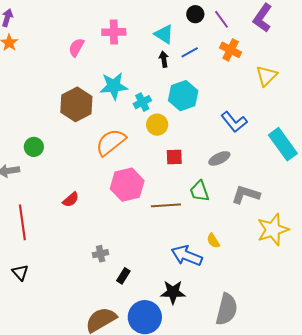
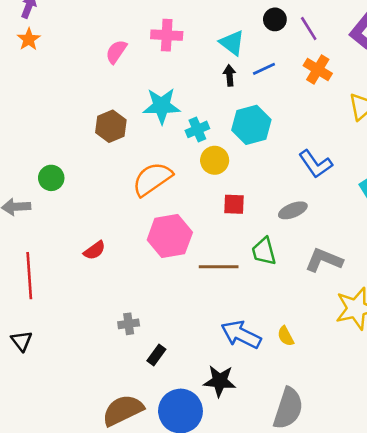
brown hexagon: (76, 104) -> (111, 126), size x0.7
yellow semicircle: (213, 241) -> (286, 336), moved

